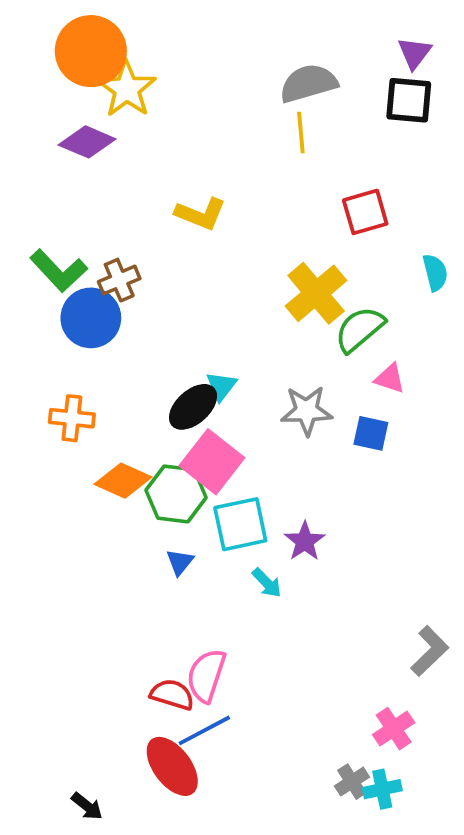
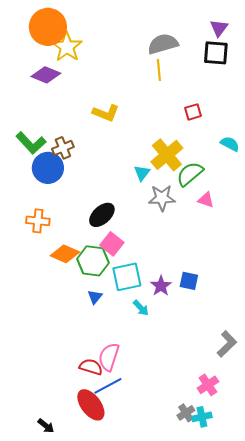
red square: (365, 212) -> (193, 112), size x0.7
cyan semicircle: (435, 273) -> (230, 144), turned -48
cyan triangle: (221, 386) -> (142, 173), moved
gray star: (307, 411) -> (162, 198), moved
blue square: (371, 433) -> (189, 281), moved
pink square: (212, 462) -> (112, 244), size x0.7

